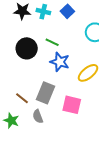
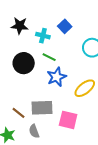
cyan cross: (43, 12) -> (43, 36), moved
blue star: (60, 62) -> (57, 77), turned 30
gray rectangle: (45, 93) -> (42, 108), turned 65

